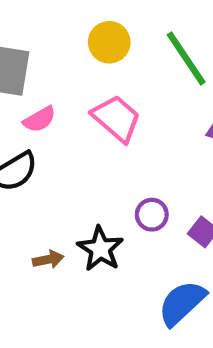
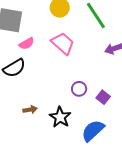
black star: (100, 249) -> (60, 117), moved

